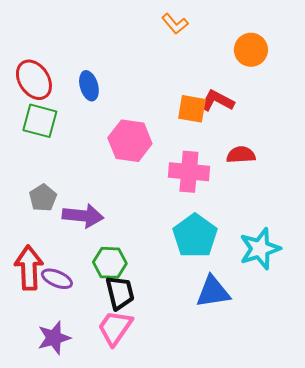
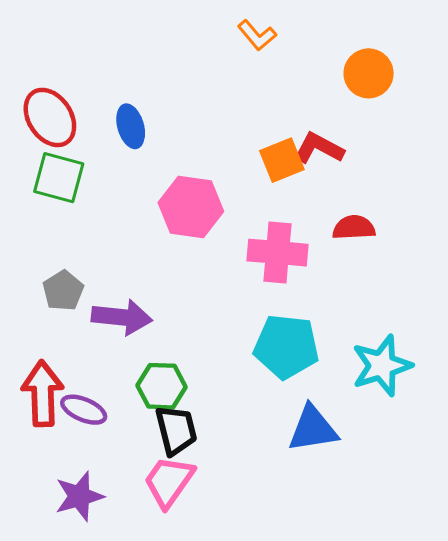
orange square: (192, 109) -> (282, 160), turned -32
cyan pentagon: (195, 236) -> (286, 347), turned -30

